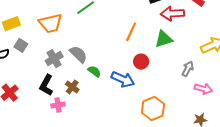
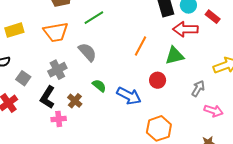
gray square: (21, 45) -> (23, 78), moved
gray semicircle: (78, 54) -> (87, 52), moved
red circle: (141, 62) -> (158, 80), moved

